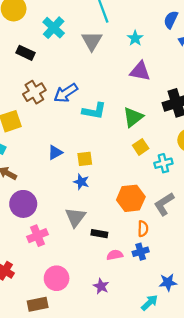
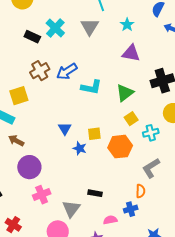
cyan cross: (54, 28) -> (55, 28), moved
blue triangle: (55, 152) -> (65, 129), moved, turned -32
yellow square: (85, 159) -> (94, 134), moved
orange hexagon: (131, 198) -> (120, 147), moved
gray triangle: (75, 217) -> (71, 209), moved
orange semicircle: (143, 229) -> (140, 191), moved
pink semicircle: (115, 255) -> (110, 220), moved

